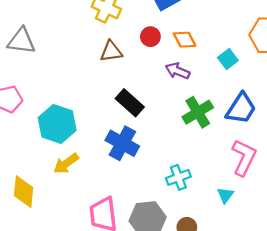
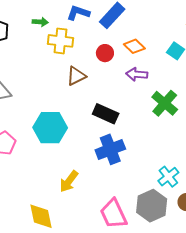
cyan hexagon: (57, 124) -> (50, 128), moved
blue cross: (122, 143) -> (110, 149), turned -32
cyan cross: (178, 177) -> (168, 177), moved

